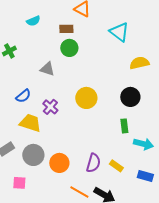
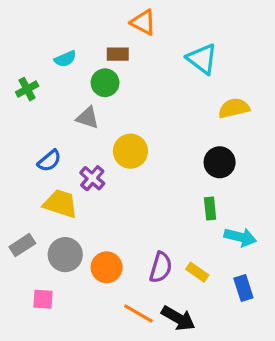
cyan semicircle: (33, 21) -> (65, 59), moved
green circle: (69, 48) -> (105, 83), moved
yellow circle: (86, 98) -> (130, 151), moved
blue rectangle: (145, 176) -> (243, 288), turned 56

